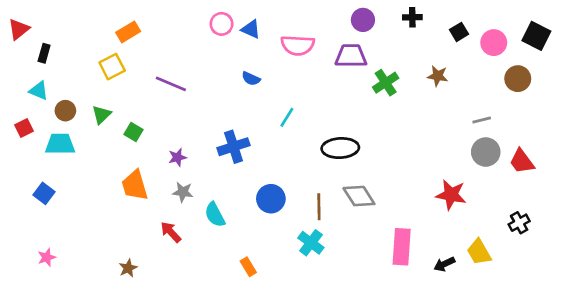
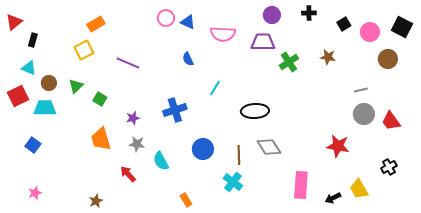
blue semicircle: (251, 79) -> (188, 59), turned 40
red square: (24, 128) -> (18, 96), size x1.5

